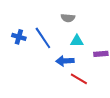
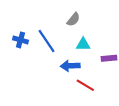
gray semicircle: (68, 18) -> (73, 19), turned -56

